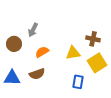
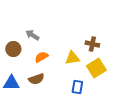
gray arrow: (33, 30) -> (32, 35), turned 96

